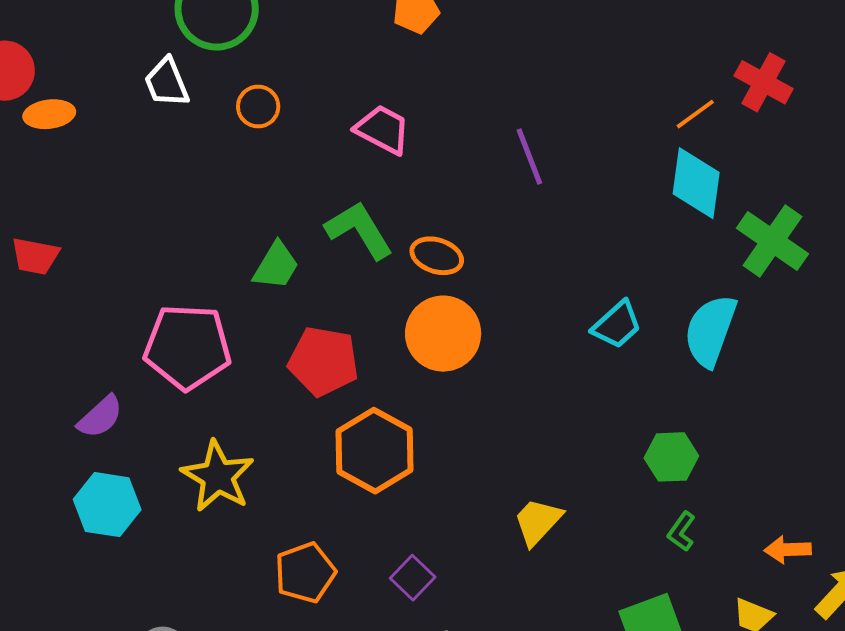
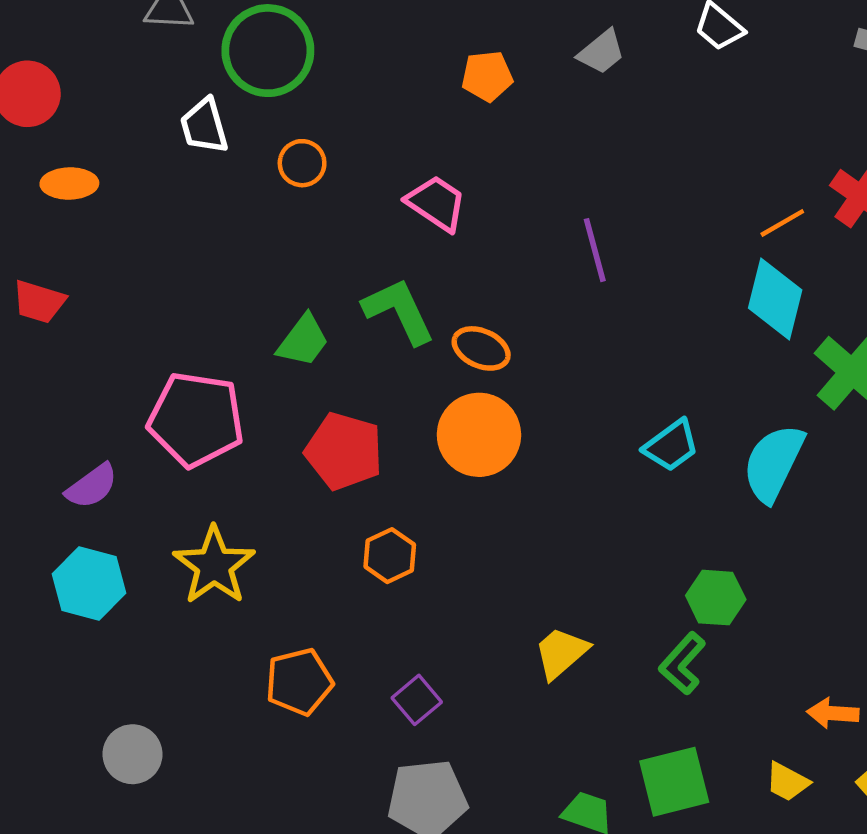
orange ellipse: (49, 114) -> (69, 183), moved
orange hexagon: (375, 451) -> (390, 556), size x0.6
green L-shape: (682, 532) -> (682, 663), moved, size x1.4

